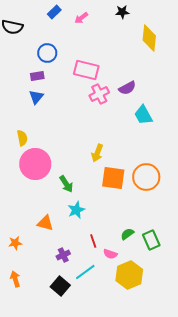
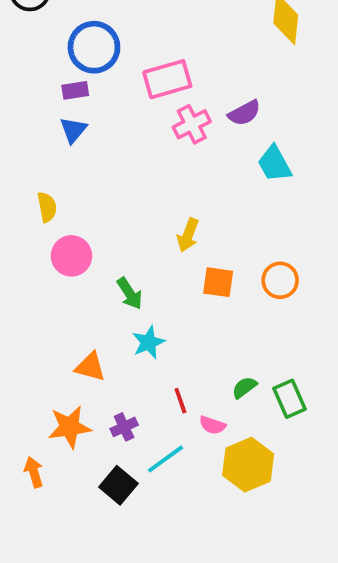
blue circle: (47, 53) -> (94, 47), size x1.4
pink rectangle: (86, 70) -> (167, 79), turned -30
pink circle: (35, 164) -> (71, 256), size x0.7
orange circle: (146, 177) -> (280, 280), size x0.7
orange square: (113, 178) -> (218, 282), size x0.7
orange star: (15, 243) -> (70, 427), moved, size x1.6

